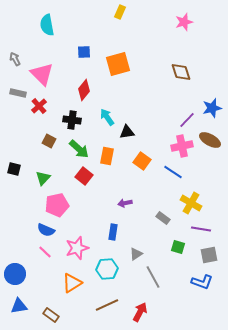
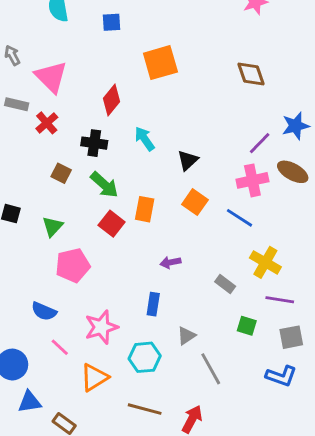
blue square: (84, 52) -> (112, 22), moved
black triangle: (127, 132) -> (188, 160), moved, turned -35
orange rectangle: (107, 156) -> (145, 209), moved
blue semicircle: (46, 230) -> (44, 311), moved
pink line: (45, 252) -> (60, 347), moved
brown line: (107, 305) -> (145, 409), turned 40
blue triangle: (19, 306) -> (30, 402), moved

